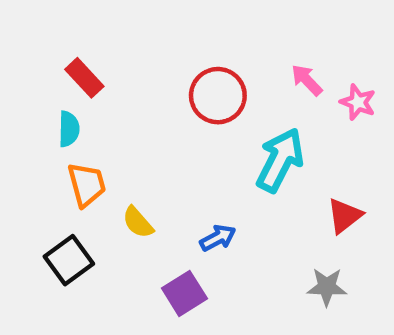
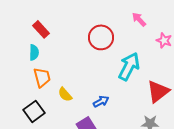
pink arrow: (307, 80) -> (139, 19), moved
red triangle: (345, 216) -> (158, 91), size x1.4

